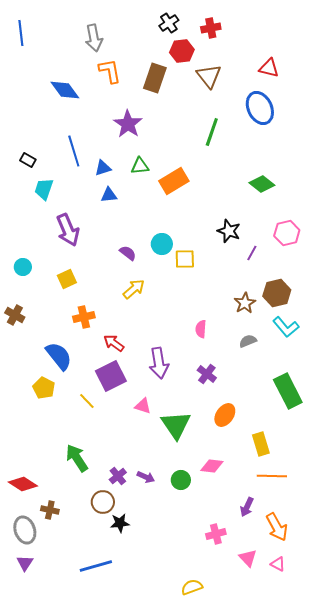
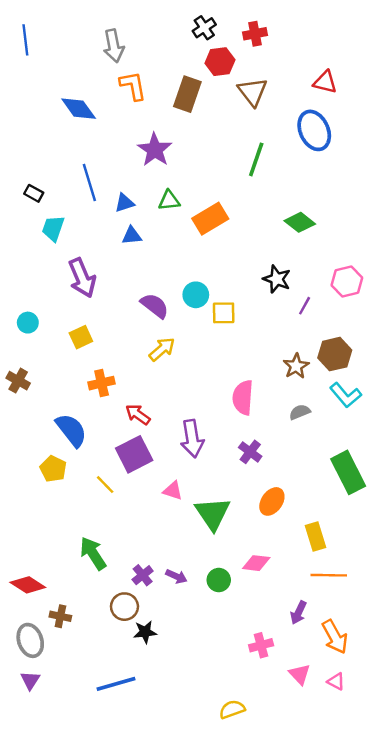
green diamond: (262, 184) -> (300, 222), moved
purple semicircle: (128, 253) -> (155, 306), size x1.4
pink semicircle: (201, 329) -> (243, 398), size x1.6

